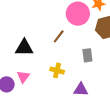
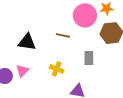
brown line: (59, 36) -> (63, 35), turned 56

